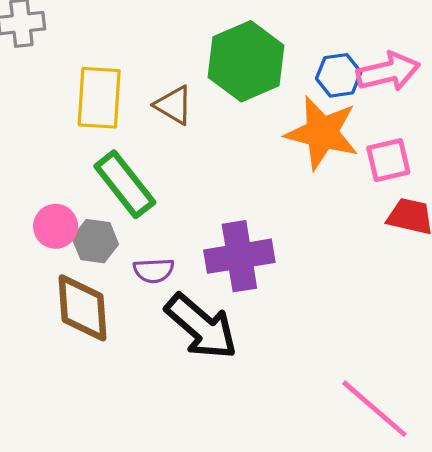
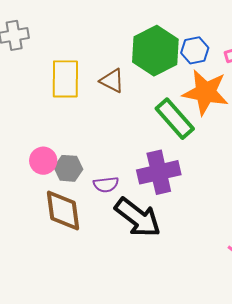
blue hexagon: (339, 75) -> (195, 50), moved
green rectangle: (125, 184) -> (175, 119), moved

